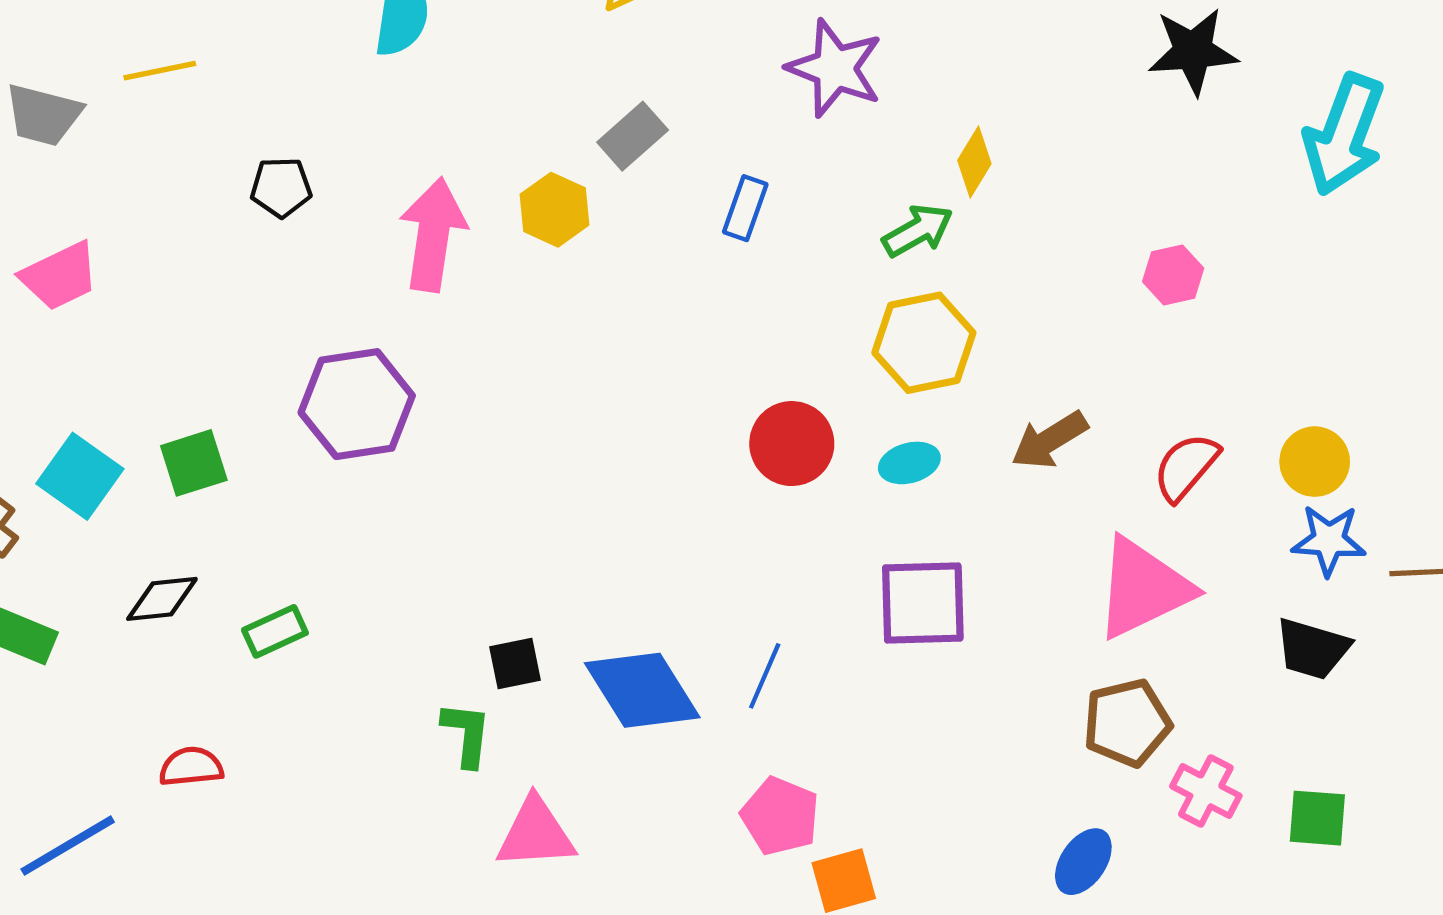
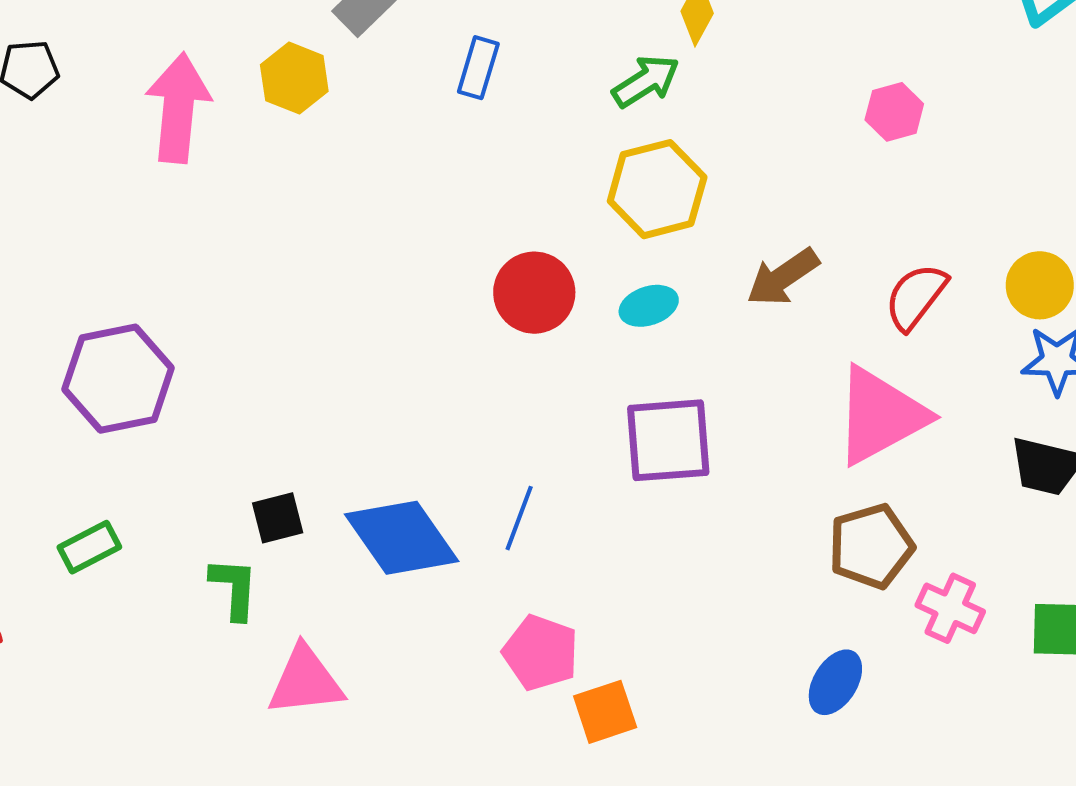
purple hexagon: (357, 404) -> (118, 379), moved
green rectangle: (275, 631) -> (89, 547), moved

